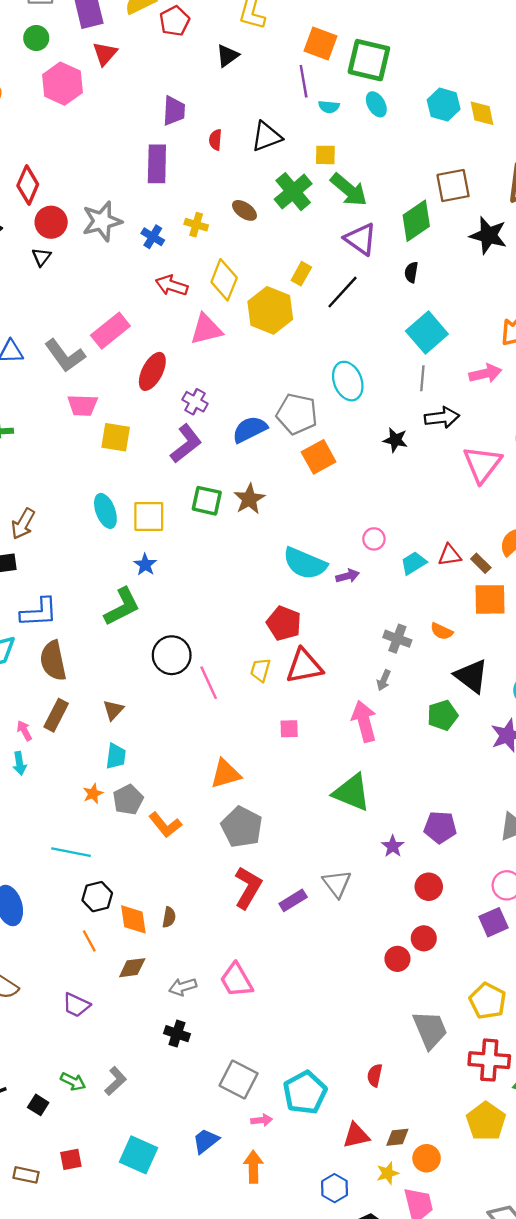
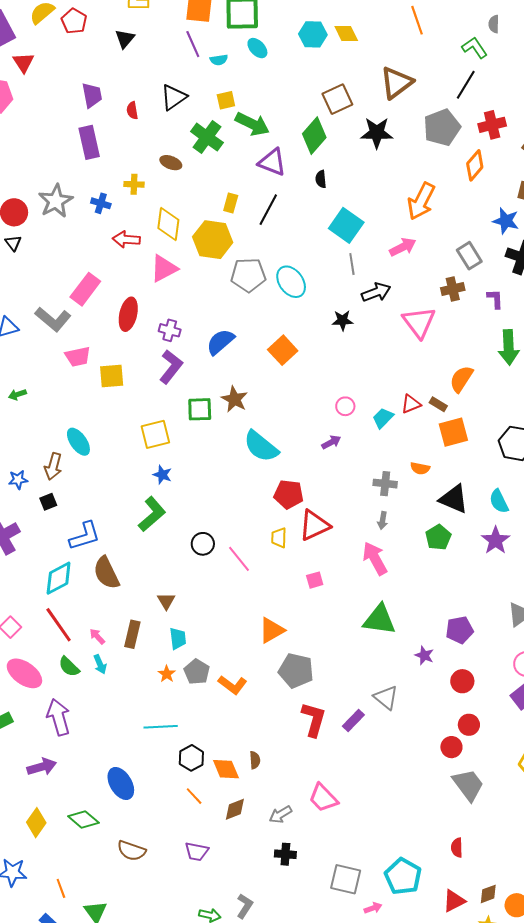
gray pentagon: (297, 414) -> (248, 275), moved
cyan ellipse: (105, 511) -> (78, 442), moved
cyan semicircle: (305, 563) -> (261, 446), moved, turned 30
black circle: (172, 655) -> (203, 544), size x0.7
brown rectangle: (56, 715) -> (132, 634), moved
gray trapezoid: (430, 1030) -> (468, 785), moved

